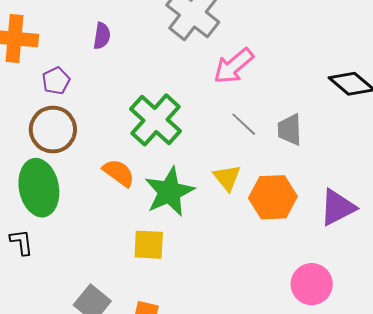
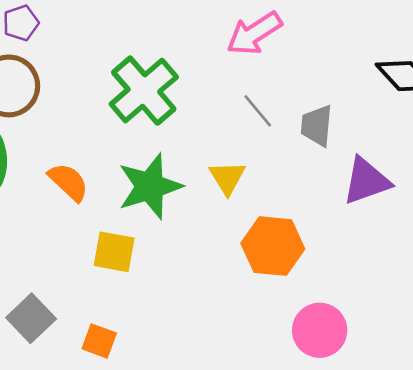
orange semicircle: (119, 173) -> (69, 182), moved
orange hexagon: (273, 197) -> (273, 246), moved
purple triangle: (338, 207) -> (366, 181), moved

